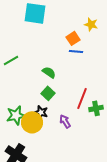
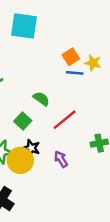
yellow star: (91, 24) -> (93, 63), moved
green square: (48, 93) -> (23, 121), moved
red line: (82, 98) -> (65, 120), moved, turned 30

